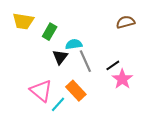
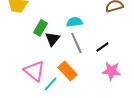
green rectangle: (50, 32) -> (40, 28), moved
cyan semicircle: (74, 44) -> (74, 22), moved
pink star: (122, 79) -> (111, 71), moved, turned -30

